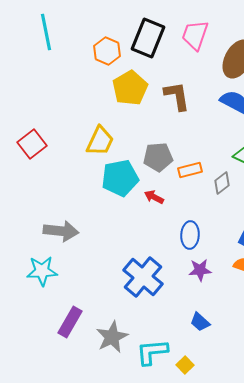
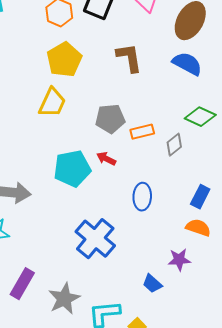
yellow pentagon: (130, 88) -> (64, 60), moved
cyan pentagon: (120, 178) -> (72, 169), moved
purple star: (200, 270) -> (179, 260), moved

